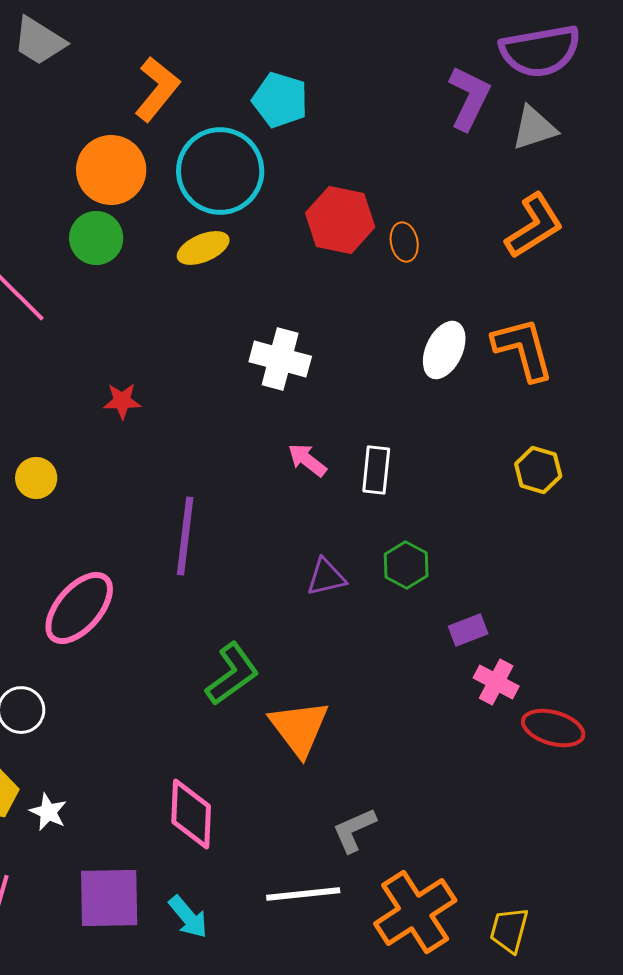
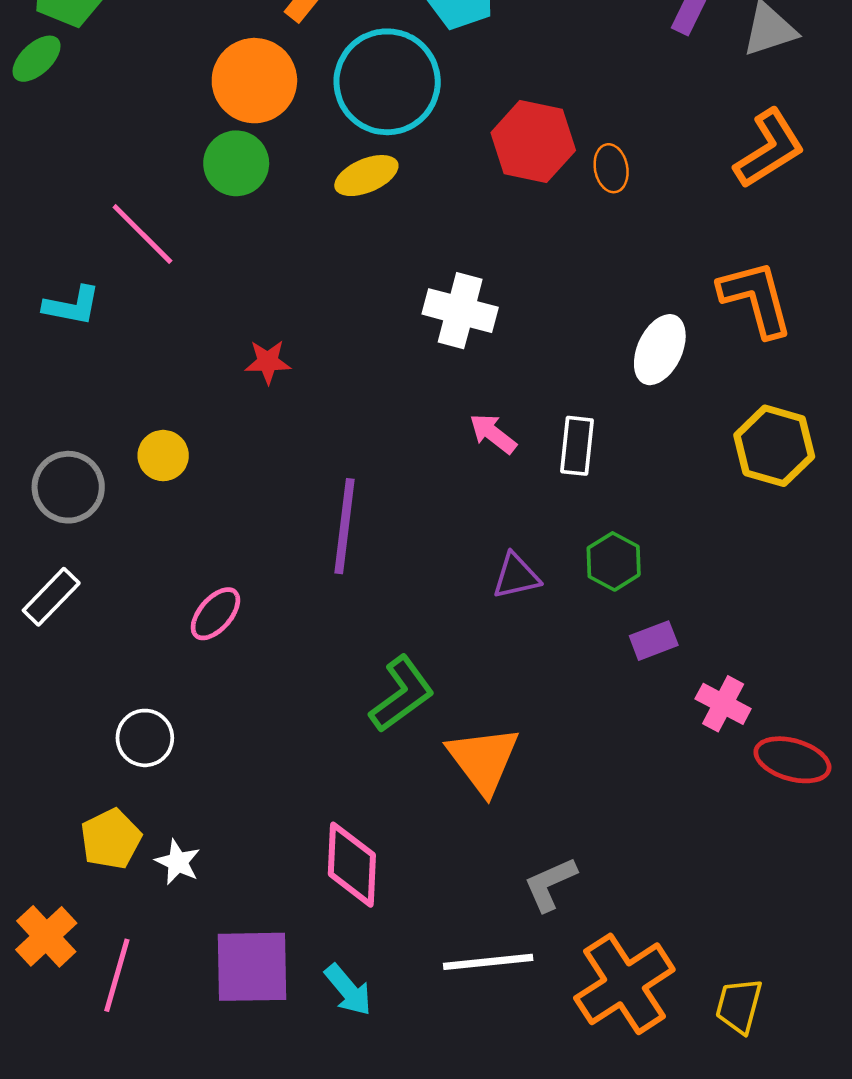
white ellipse: (444, 350) -> (660, 350), moved
yellow hexagon: (538, 470) -> (774, 446), size x1.4
pink ellipse: (79, 608) -> (215, 614), size x0.6
purple rectangle: (468, 630) -> (654, 641), moved

